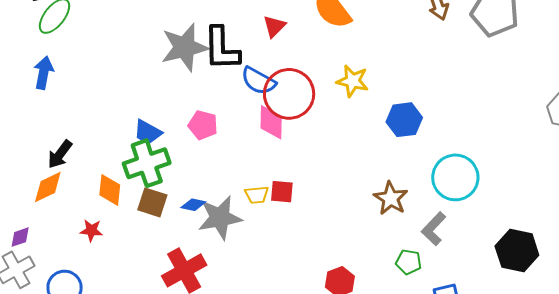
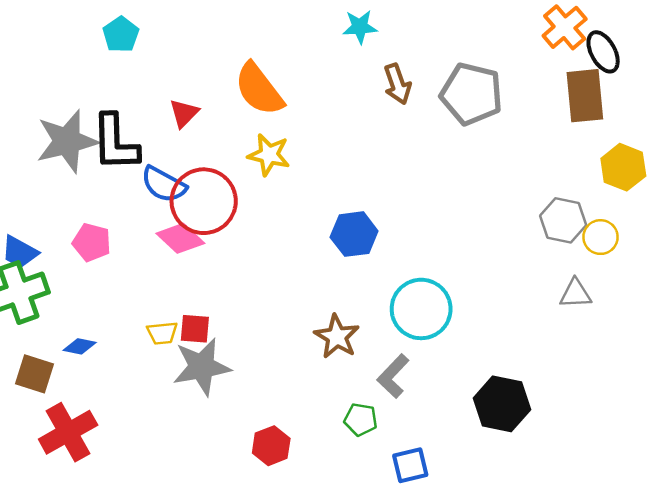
yellow star: (353, 81) -> (269, 155), moved
pink diamond: (271, 122) -> (180, 238), turned -48
brown square: (152, 202) -> (34, 374), moved
gray star: (220, 218) -> (202, 367), moved

